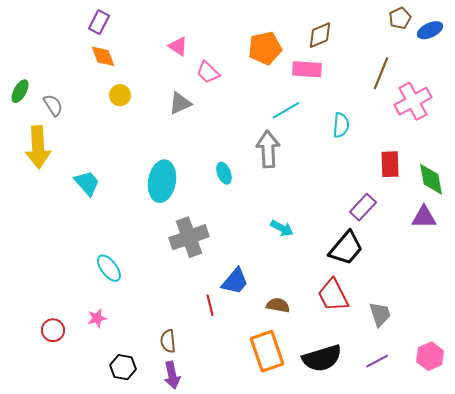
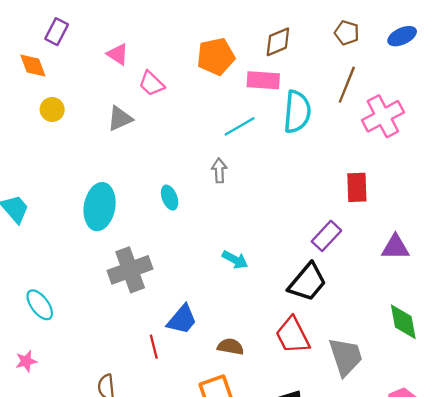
brown pentagon: (400, 18) -> (347, 33), moved, turned -30
purple rectangle: (99, 22) -> (57, 32), moved
cyan semicircle: (341, 125) -> (297, 112), moved, size x1.5
gray arrow: (268, 149) -> (219, 170), size x0.6
green diamond: (431, 179) -> (403, 322), moved
gray trapezoid: (380, 314) -> (346, 357), size x1.4

